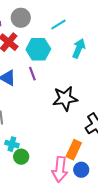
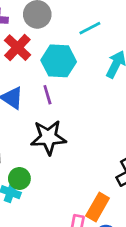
black star: (65, 98) -> (48, 137), moved
green circle: (21, 157) -> (19, 178), moved

